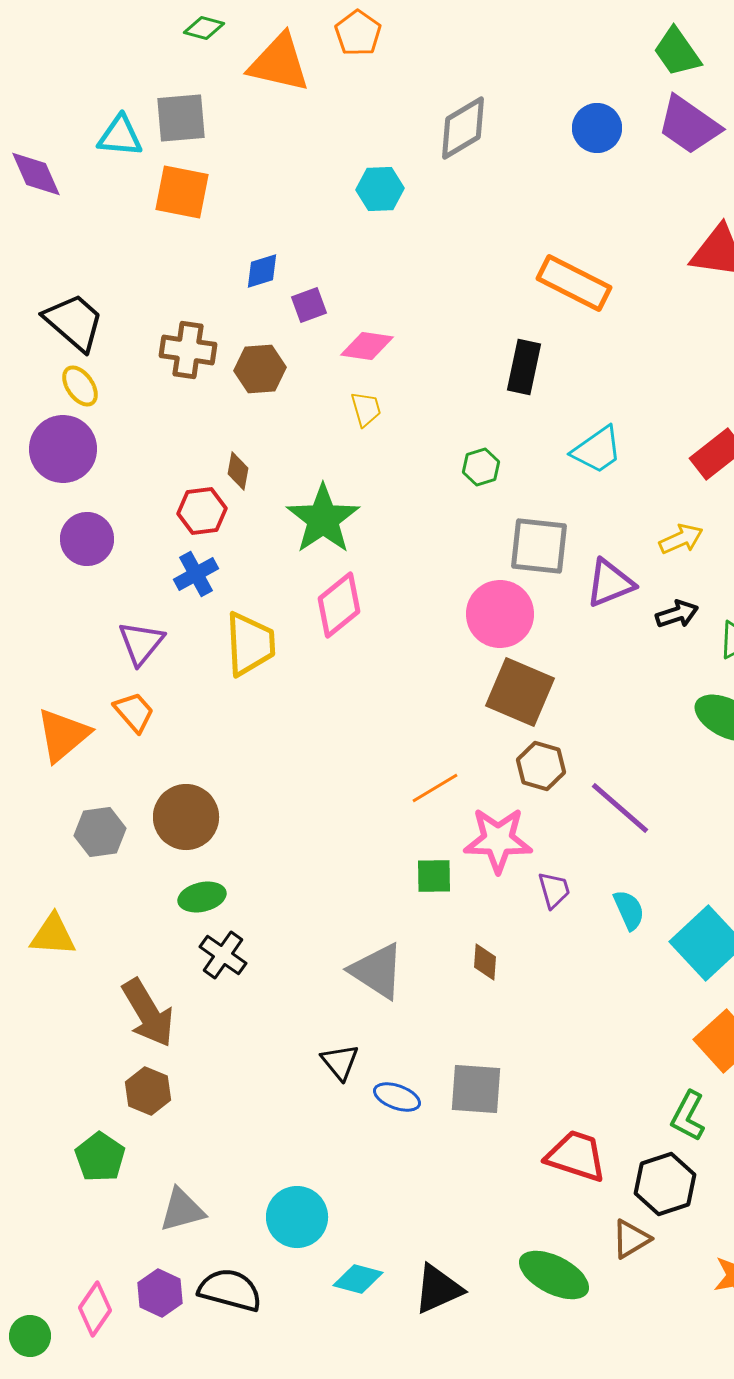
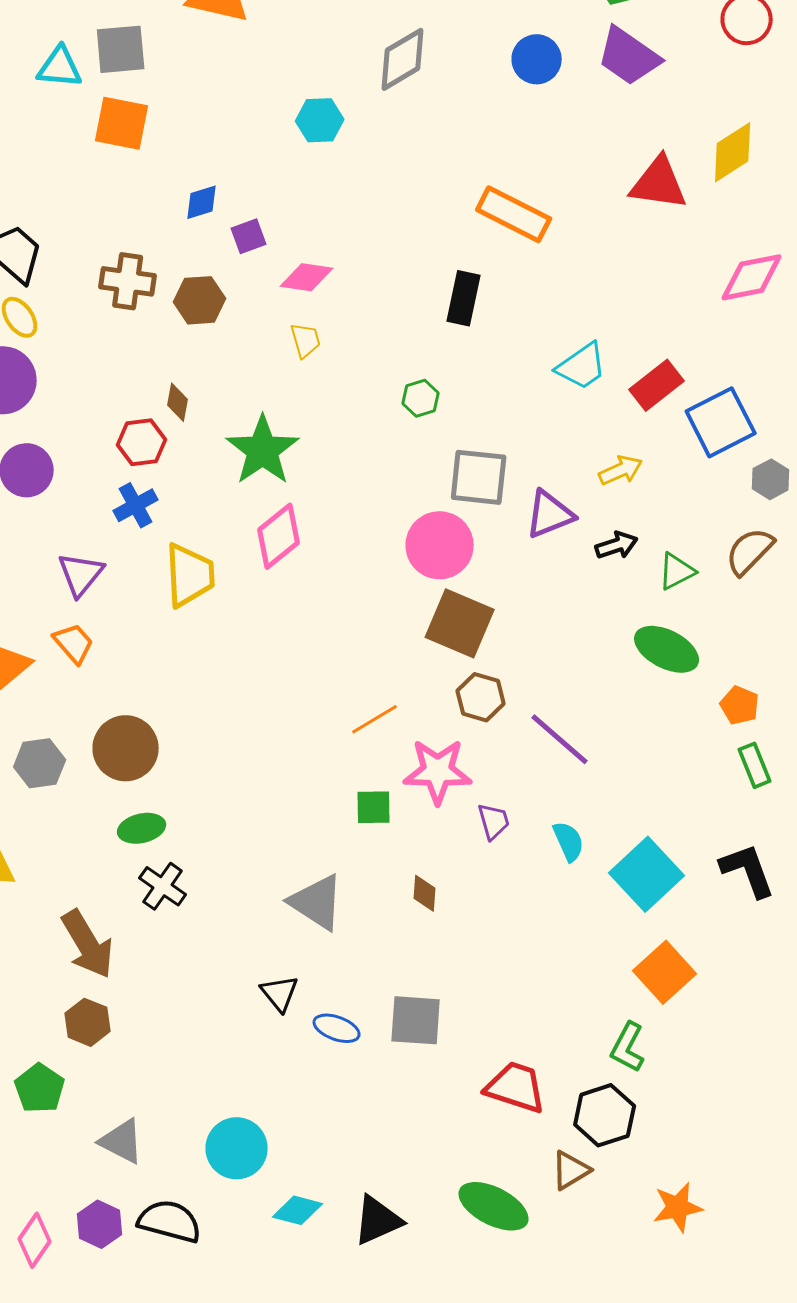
cyan trapezoid: (597, 450) -> (582, 366), moved
gray triangle: (182, 1210) -> (122, 1141), turned 42

